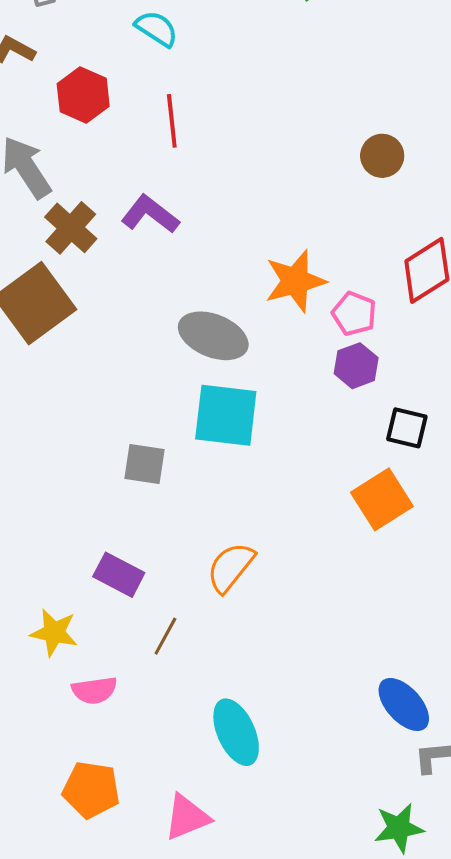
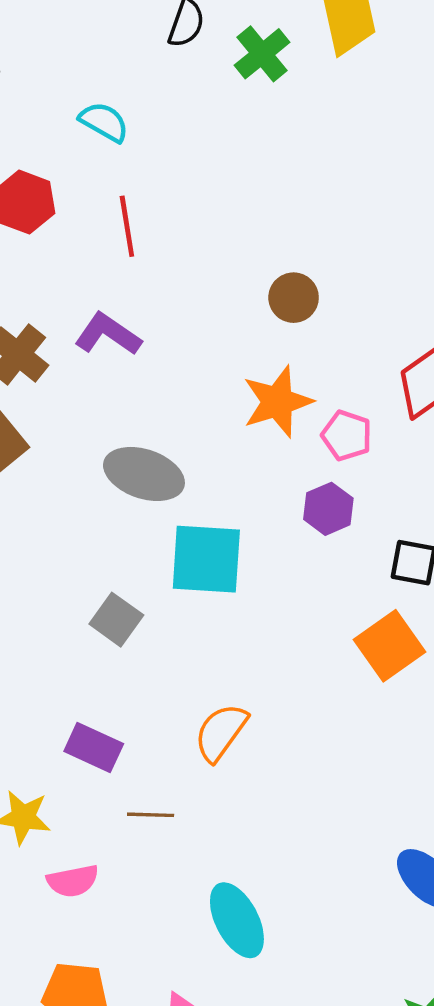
brown circle: (382, 156) -> (294, 298), moved
gray ellipse: (213, 336) -> (144, 474), moved
purple hexagon: (356, 366) -> (328, 509), moved
gray square: (145, 464) -> (116, 620), turned 30
brown line: (165, 636) -> (151, 815), turned 66

